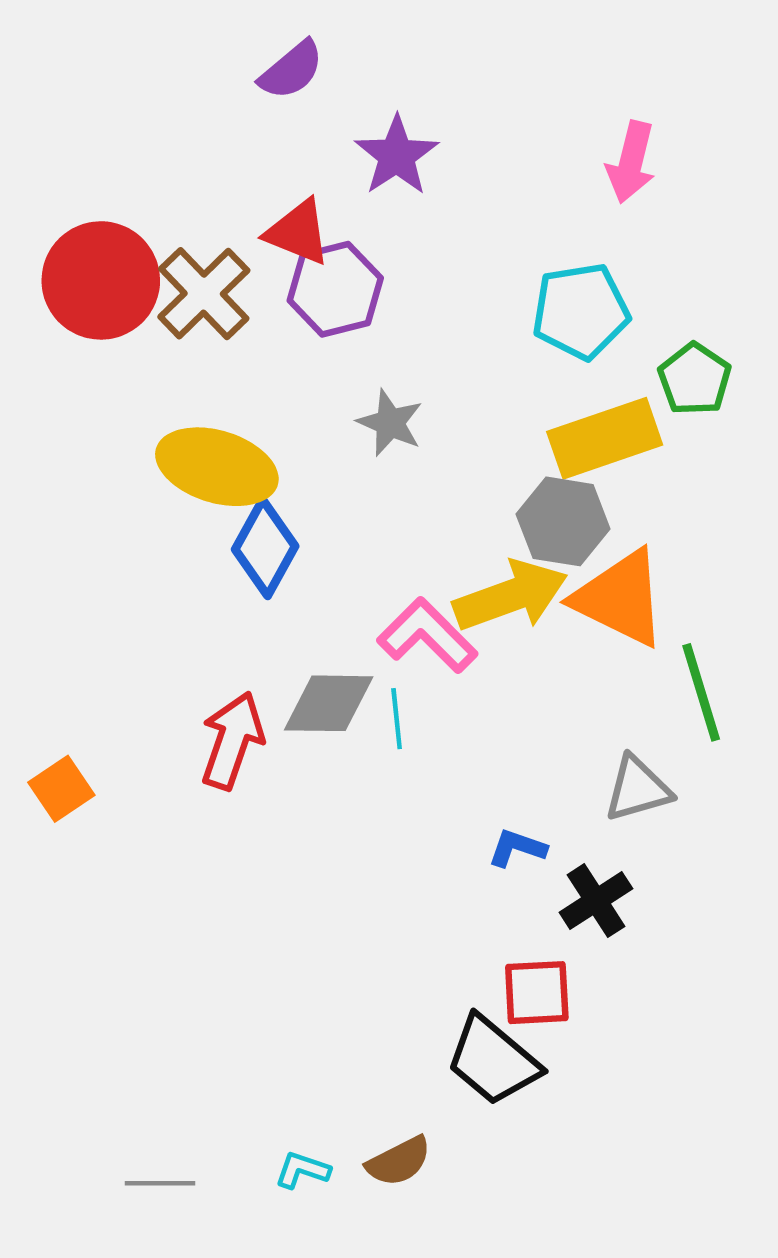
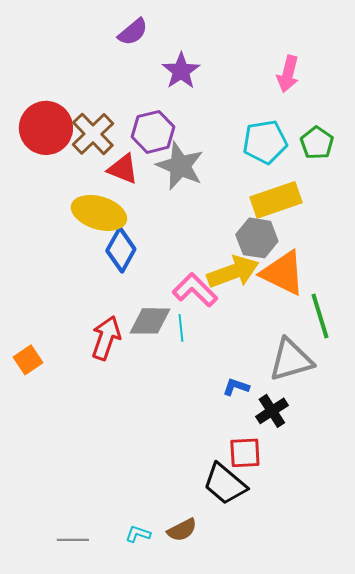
red triangle: (298, 232) -> (123, 169), moved
green pentagon: (695, 379) -> (317, 143), moved
gray star: (390, 423) -> (180, 166), moved, size x1.6
gray triangle: (638, 789) -> (291, 360), size x1.4

